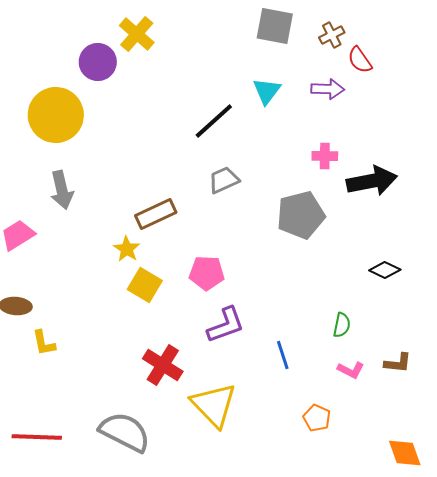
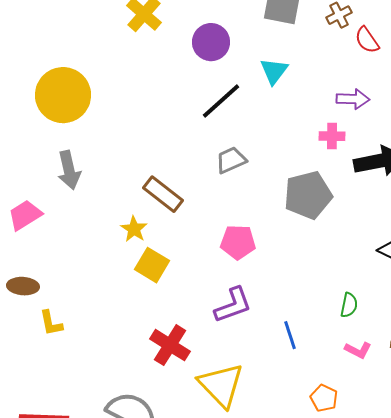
purple circle: (98, 62) -> (211, 42), moved
purple arrow: (328, 89) -> (353, 99), moved
brown rectangle: (156, 214) -> (163, 194), turned 63
pink pentagon: (207, 273) -> (238, 242), moved

